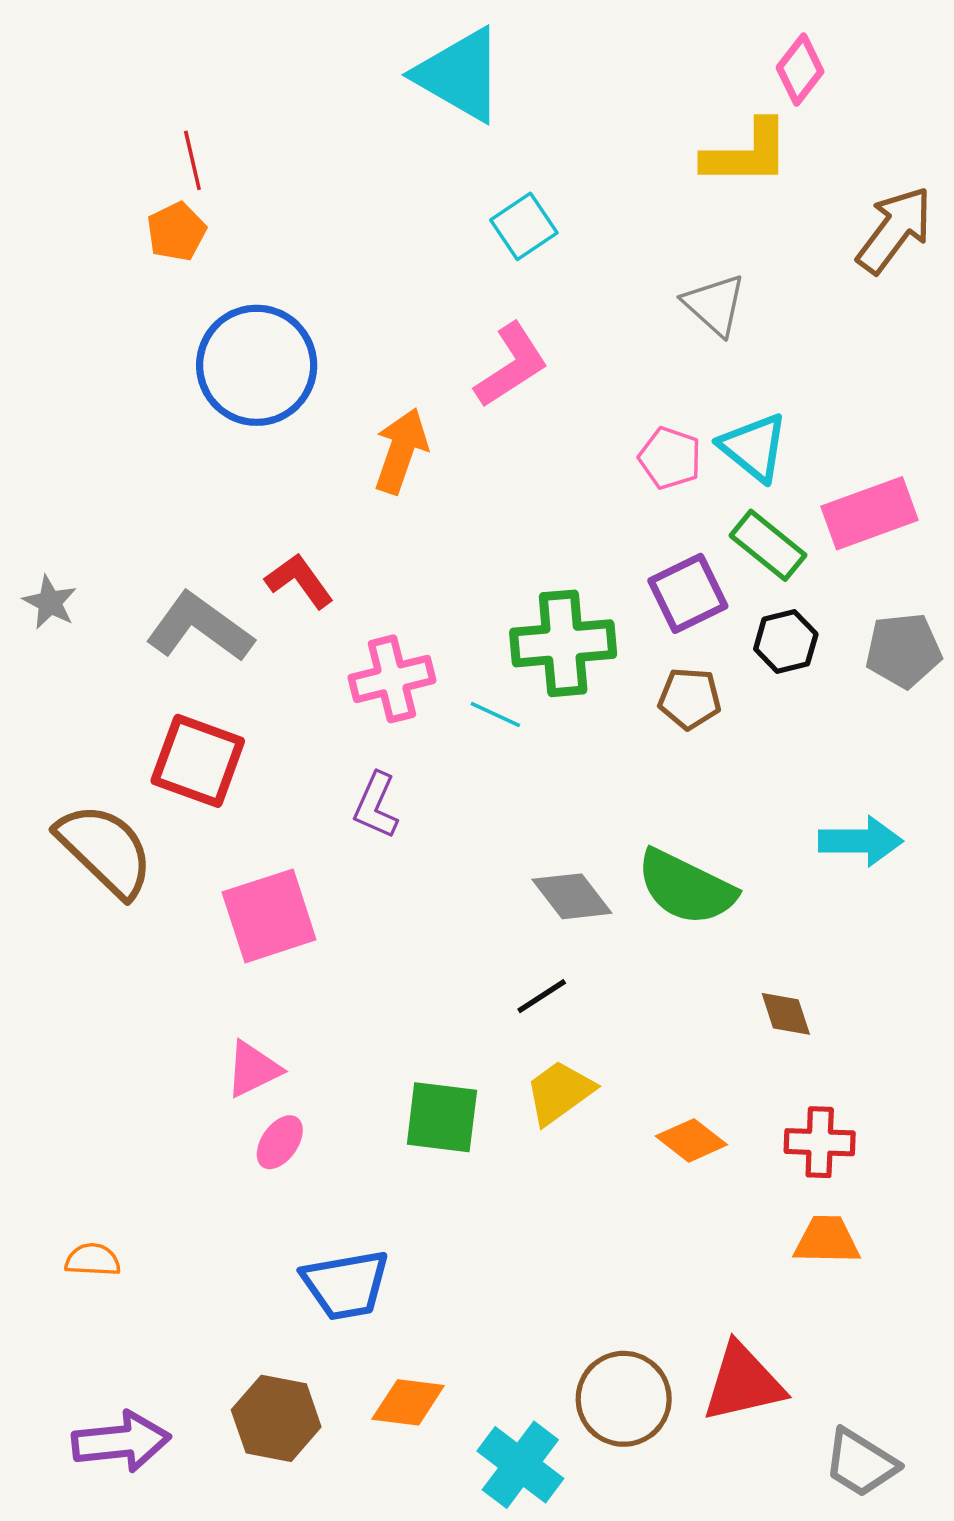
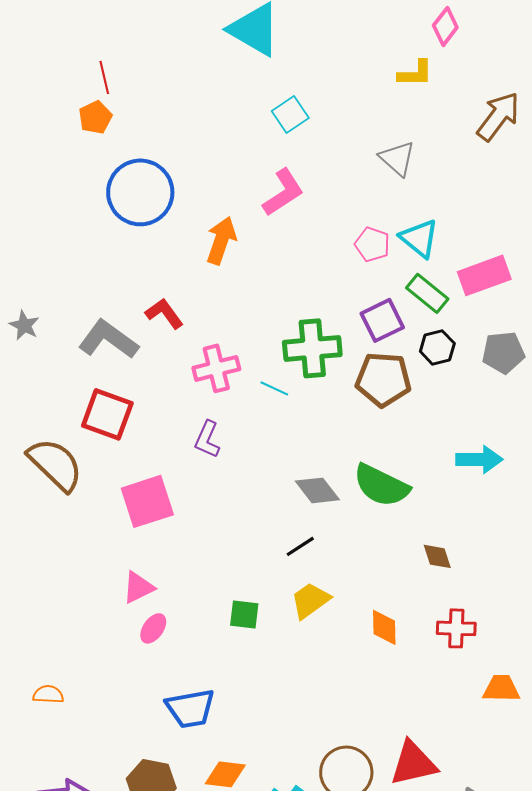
yellow L-shape: (747, 153) -> (415, 73), size x0.7
brown pentagon: (690, 699) -> (383, 379), size x1.6
green square: (442, 1117) -> (244, 614), size x0.7
orange diamond: (691, 1140) -> (384, 627), turned 51
orange trapezoid: (827, 1240) -> (501, 688), moved

